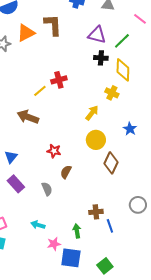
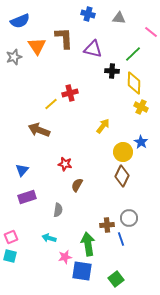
orange triangle: (26, 33) -> (37, 46), turned -36
purple triangle: (97, 35) -> (93, 49), moved
yellow cross: (112, 93) -> (141, 107), moved
yellow circle: (96, 140) -> (123, 152), moved
purple rectangle: (16, 184) -> (27, 197), turned -66
gray semicircle: (47, 189) -> (58, 210), moved, turned 32
gray circle: (138, 205) -> (129, 218), moved
green arrow: (77, 231) -> (88, 244), size x1.6

